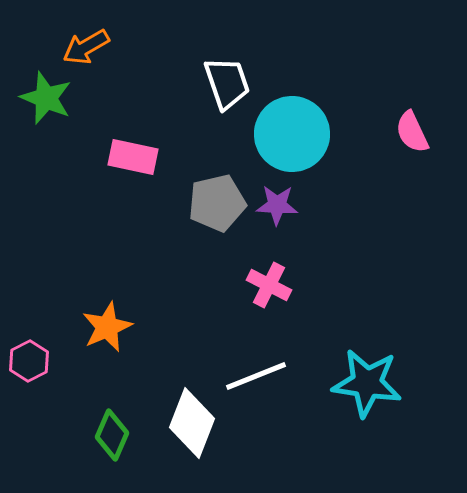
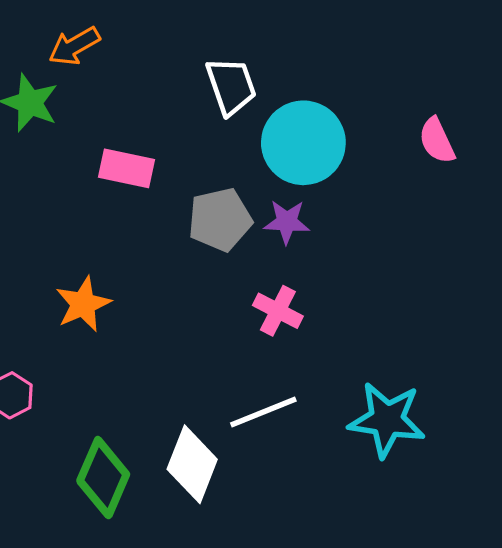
orange star: (107, 327) -> (83, 304), moved
green diamond: (112, 435) -> (103, 478), size x1.4

